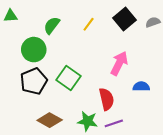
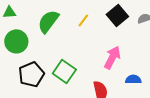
green semicircle: (52, 25) -> (48, 21), size x1.4
green circle: (34, 50) -> (16, 41), moved

